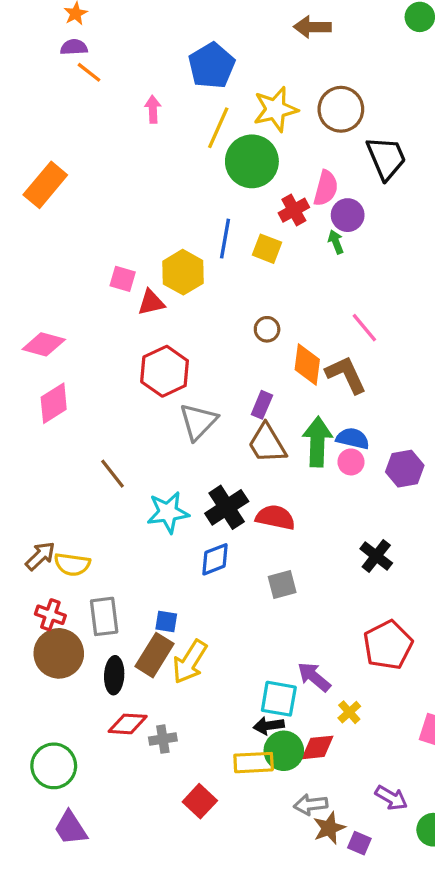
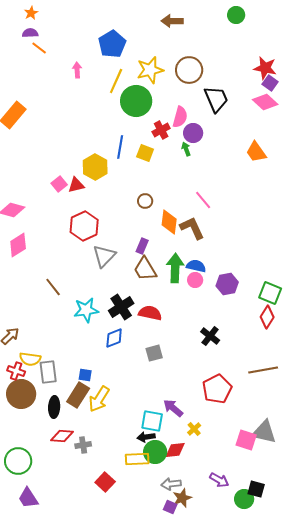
pink square: (123, 279) -> (59, 184), moved, turned 35
yellow semicircle: (72, 564) -> (30, 359), moved
purple square: (359, 843) -> (170, 507), moved

